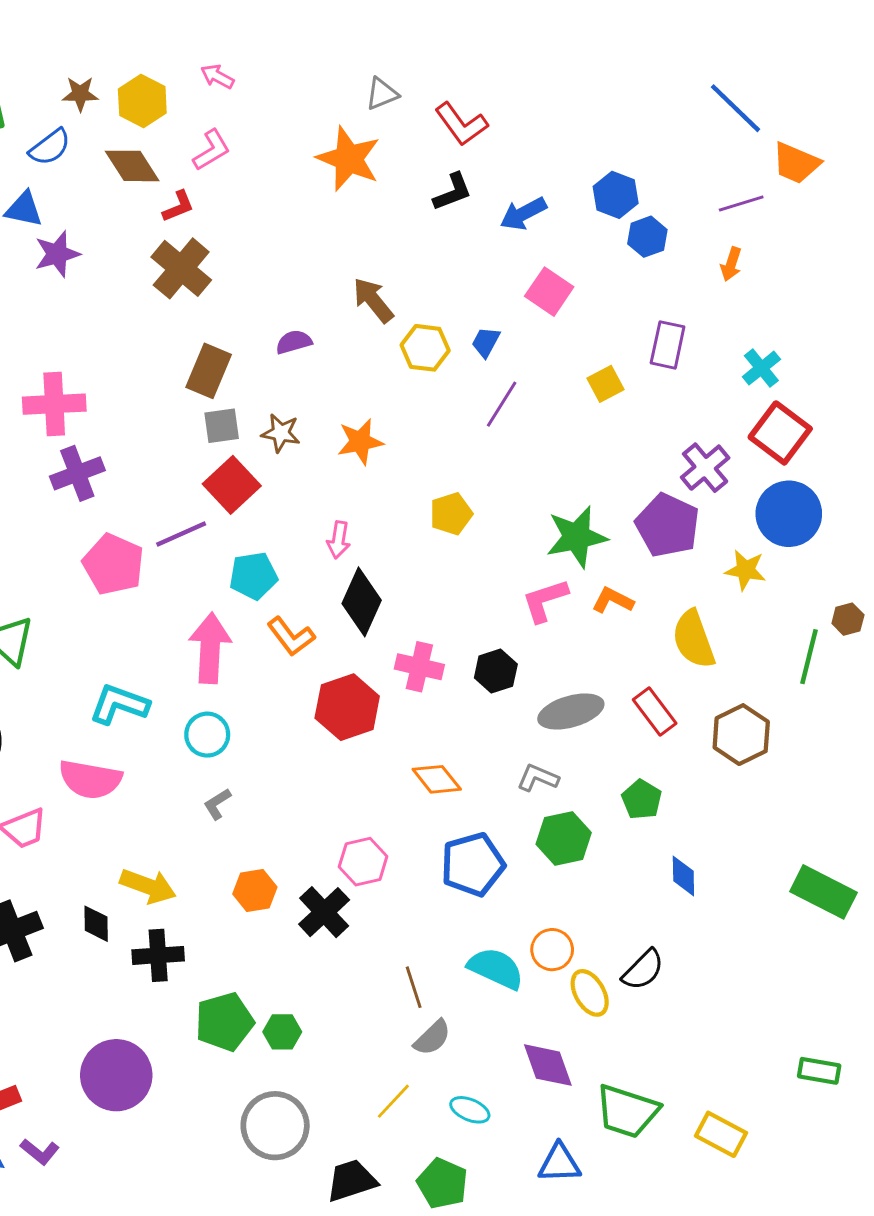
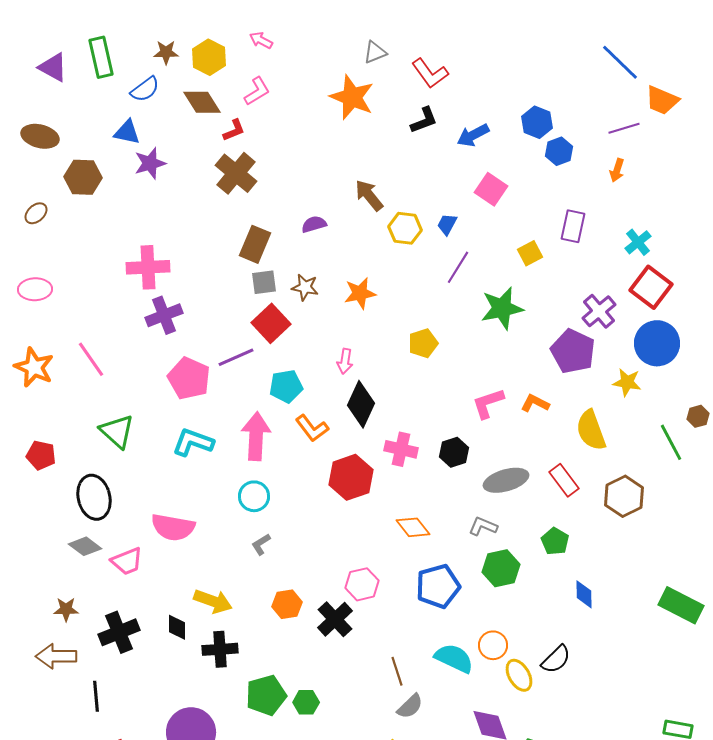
green star: (577, 537) -> (502, 308), moved
green line: (809, 657) -> (671, 442), turned -42
cyan L-shape: (119, 704) -> (193, 442), moved

